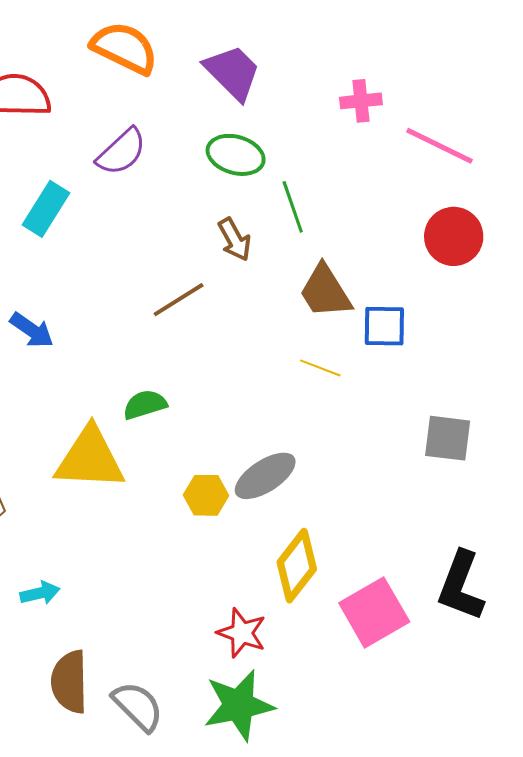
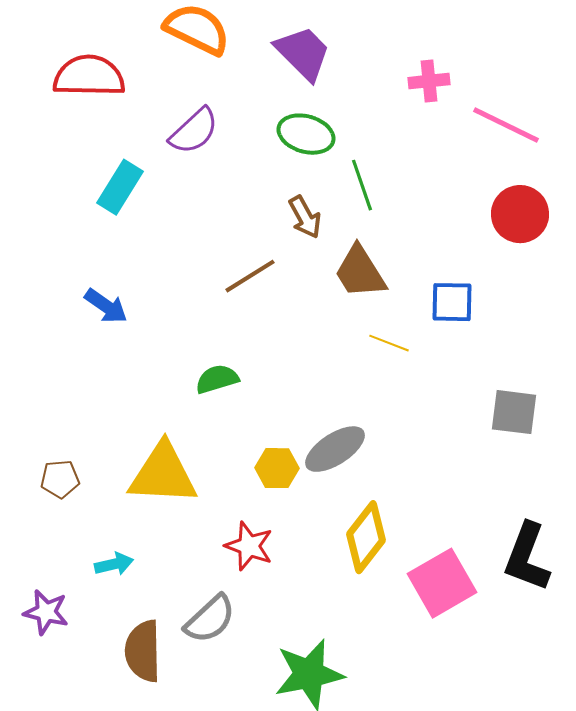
brown trapezoid: (325, 291) -> (360, 272), moved
yellow triangle: (90, 459) -> (163, 474), moved
red star: (242, 633) -> (249, 546), moved
gray semicircle: (138, 706) -> (210, 619), moved, turned 92

